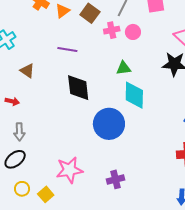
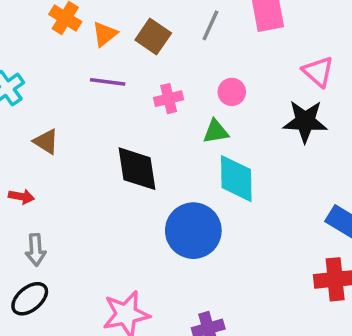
pink cross: (112, 30) -> (169, 99), moved
pink circle: (133, 32) -> (232, 92), moved
purple line: (67, 50) -> (108, 82), moved

